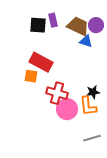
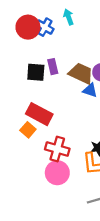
orange square: (31, 76) -> (28, 130), turned 32
pink circle: (67, 109) -> (57, 173), moved

